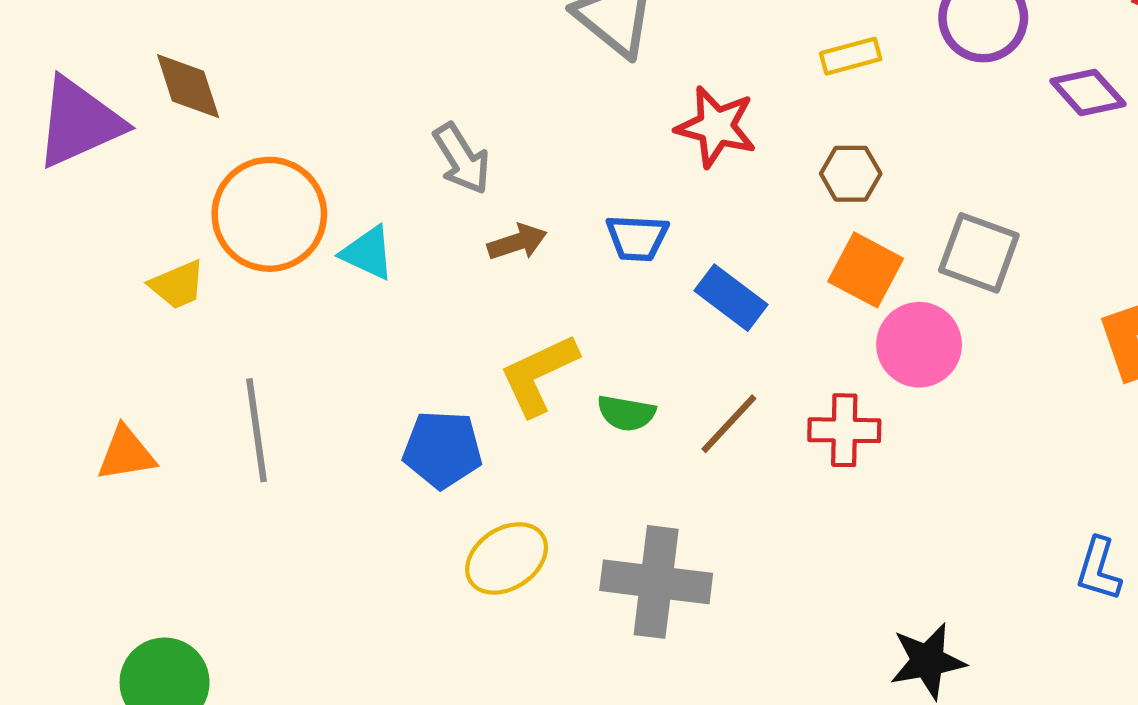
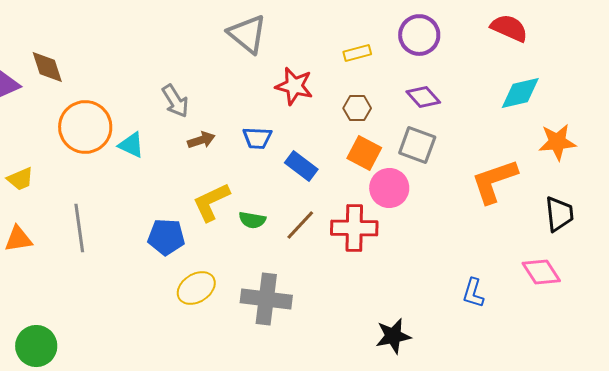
purple diamond: (1088, 92) -> (423, 97), moved
yellow trapezoid: (177, 285) -> (20, 179), moved
red cross: (844, 430) -> (354, 228), size x1.4

